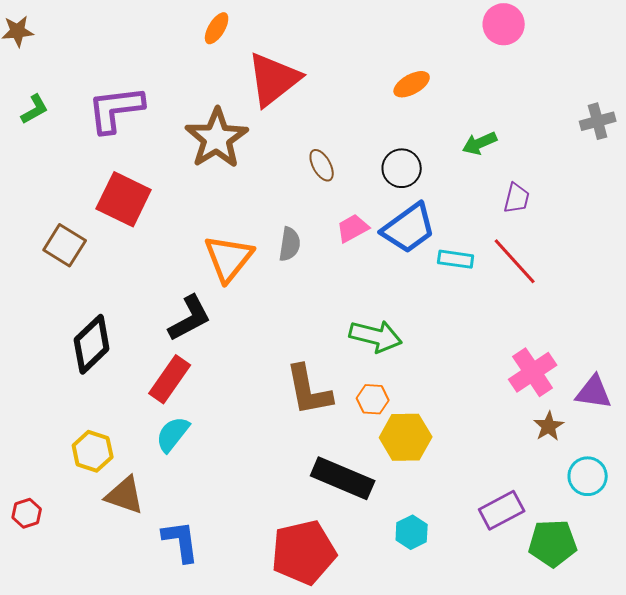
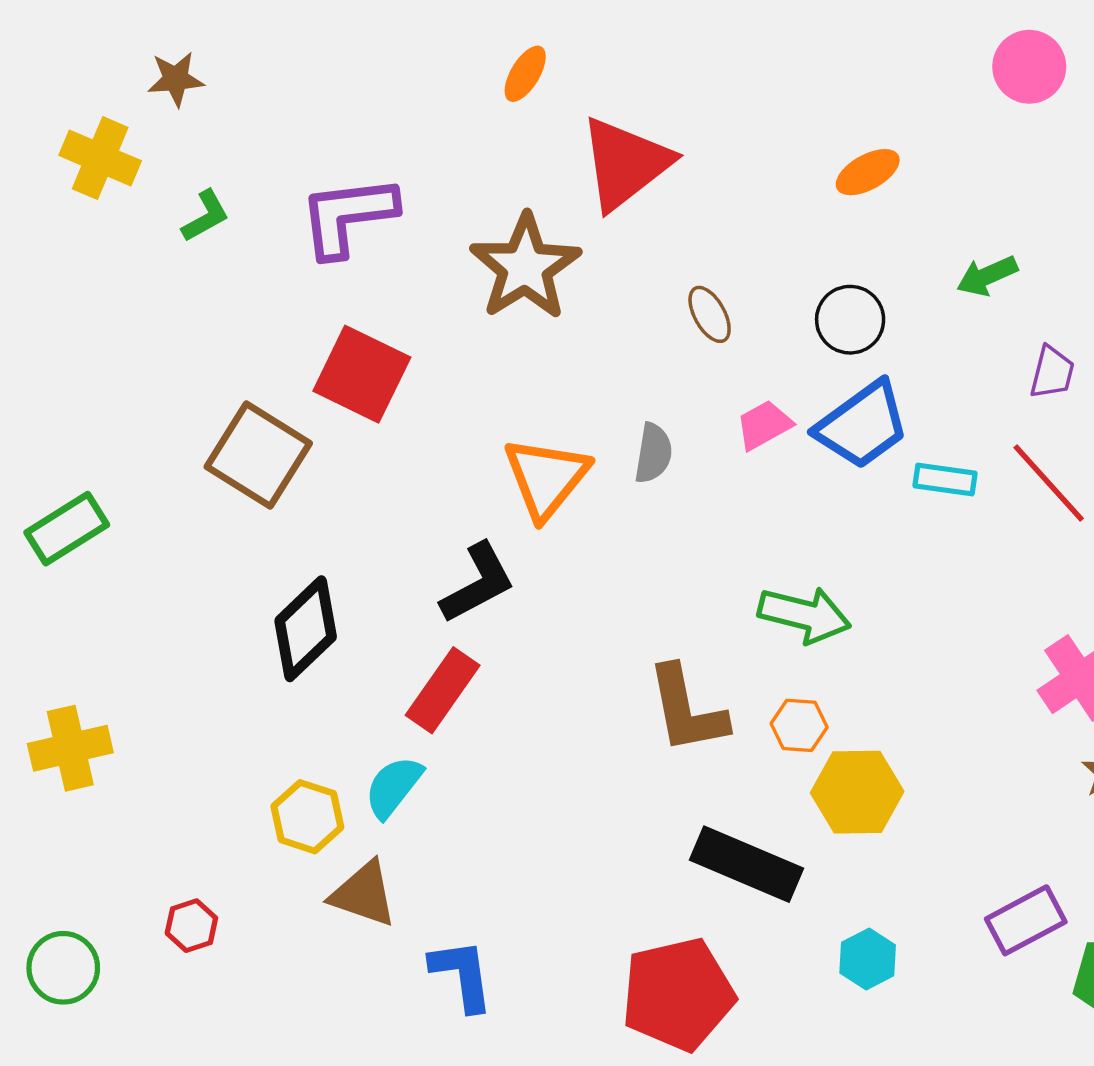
brown square: (65, 245) -> (258, 455), size x1.4
cyan semicircle: (173, 434) -> (393, 787), moved

